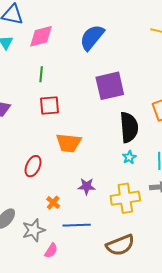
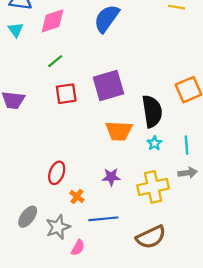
green line: (41, 74) -> (55, 61), turned 49
purple square: (110, 86) -> (108, 86), moved
orange trapezoid: (69, 143) -> (119, 131), moved
red ellipse: (33, 166) -> (57, 173), moved

